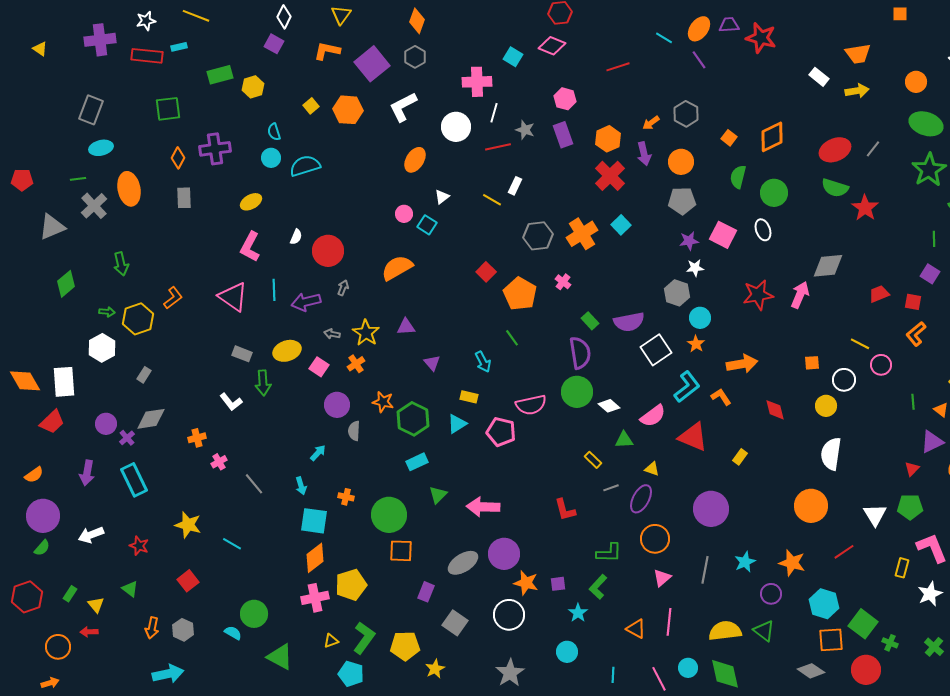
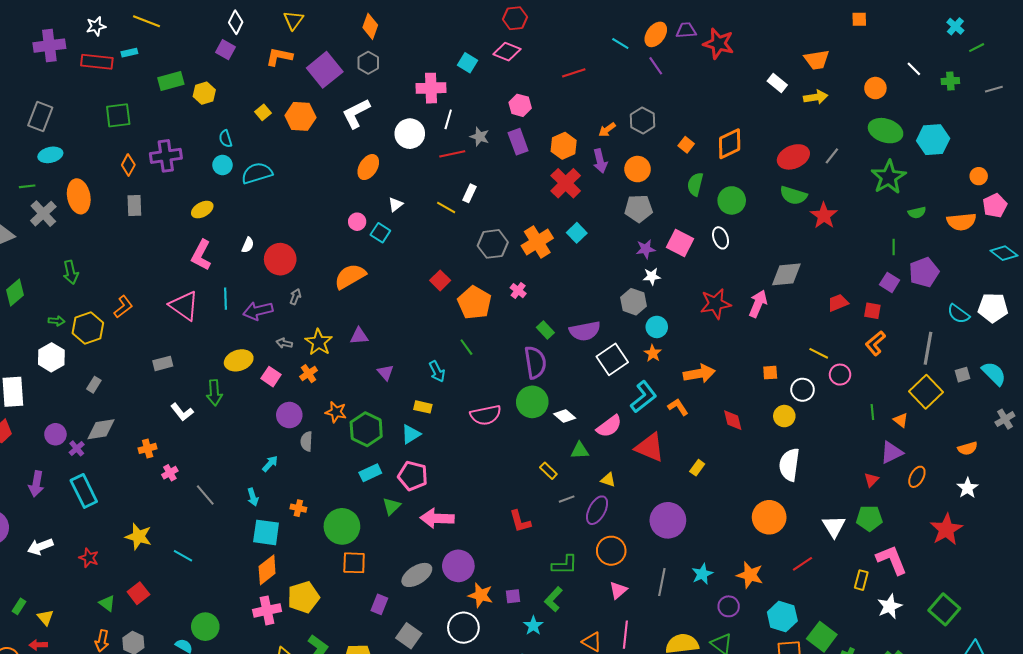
gray rectangle: (242, 354) -> (163, 363), moved, turned -36
pink pentagon: (501, 432) -> (413, 476), moved
green triangle: (130, 589) -> (107, 603), moved

